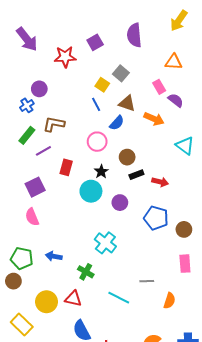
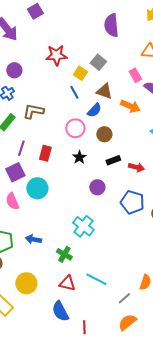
purple square: (95, 42) -> (35, 11), moved
red star: (65, 57) -> (56, 55), moved
purple circle: (39, 89) -> (14, 70), moved
purple line: (43, 151) -> (21, 148), moved, turned -42
brown circle: (127, 157) -> (104, 134), moved
cyan circle: (91, 191) -> (37, 188), moved
gray line: (147, 281) -> (124, 298), moved, turned -40
red triangle: (73, 299) -> (67, 283), moved

